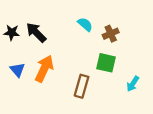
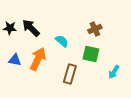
cyan semicircle: (85, 24) -> (62, 41), moved
blue triangle: (17, 70) -> (15, 60), turned -40

